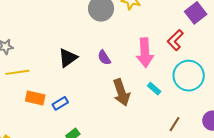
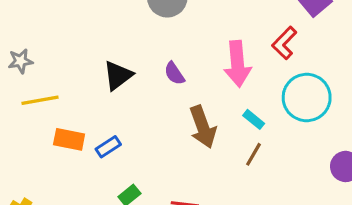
brown line: (174, 124) -> (253, 154), moved

